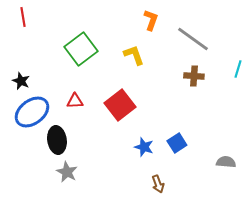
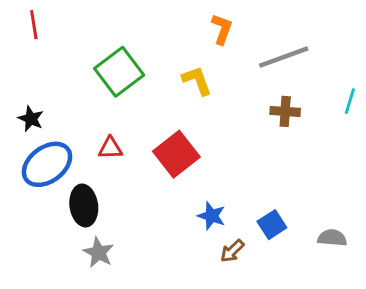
gray line: (193, 39) -> (284, 57), turned -56
blue square: (177, 143) -> (272, 225), moved
brown arrow: (158, 184) -> (232, 251), moved, turned 66

